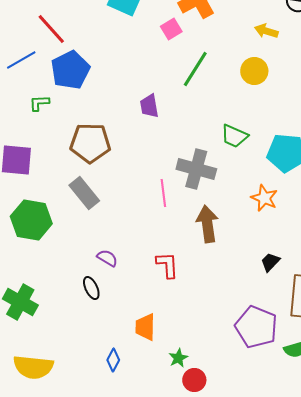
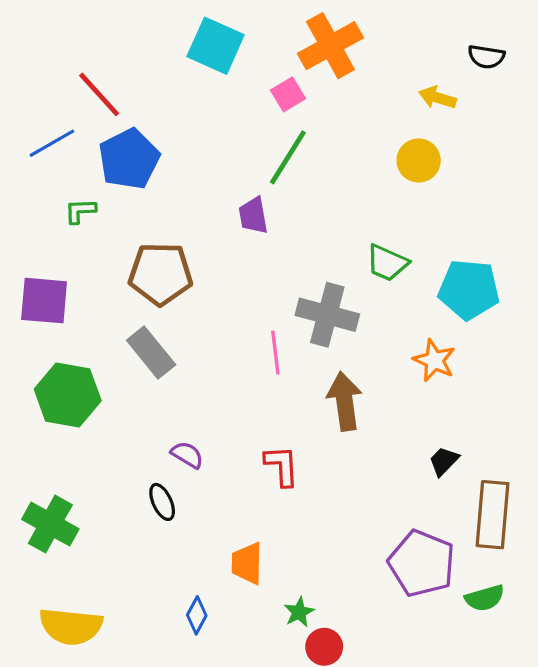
green line: (195, 69) -> (288, 157), moved

